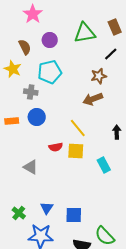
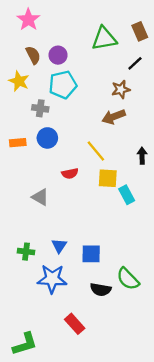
pink star: (33, 14) -> (28, 20), moved
purple circle: (50, 40) -> (58, 55), moved
yellow square: (76, 151) -> (108, 178), moved
green cross: (19, 213) -> (26, 252), turned -32

